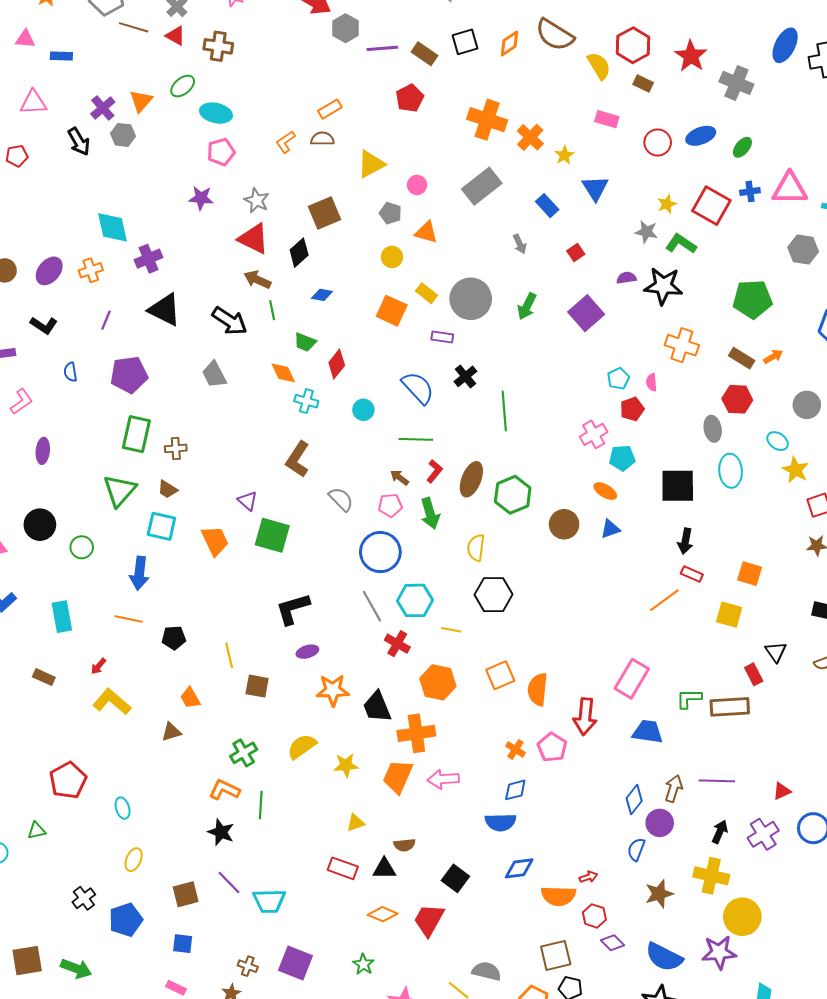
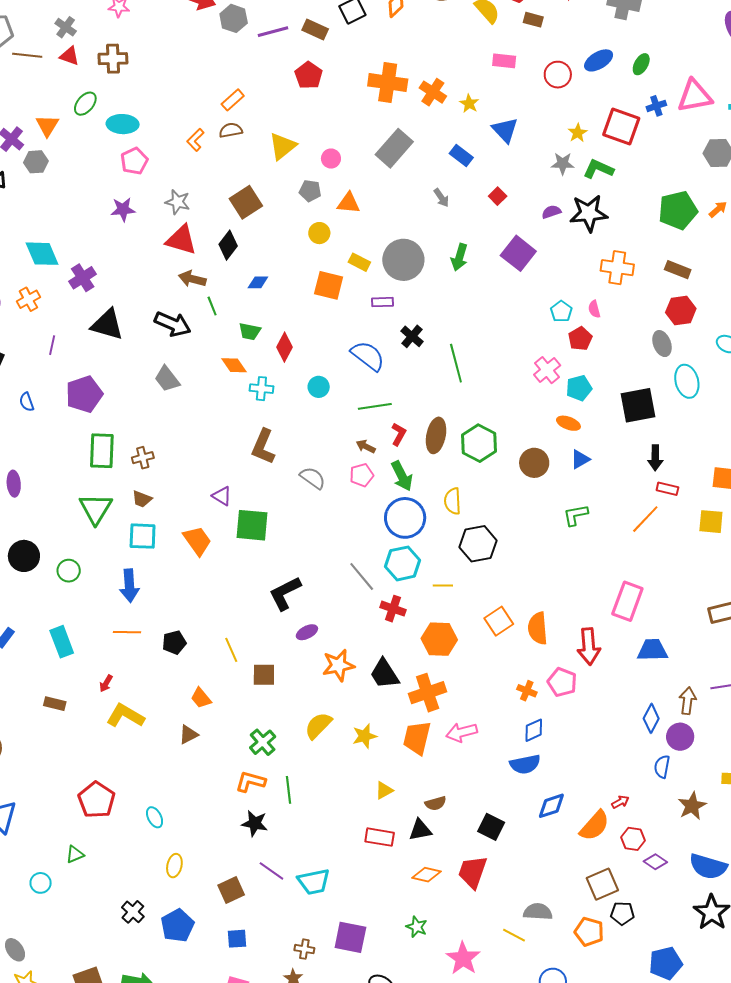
orange arrow: (773, 357) -> (718, 209), moved
blue circle: (380, 552) -> (405, 518), moved
green L-shape: (689, 699) -> (576, 515), moved
orange semicircle: (558, 896) -> (595, 826), turned -40

